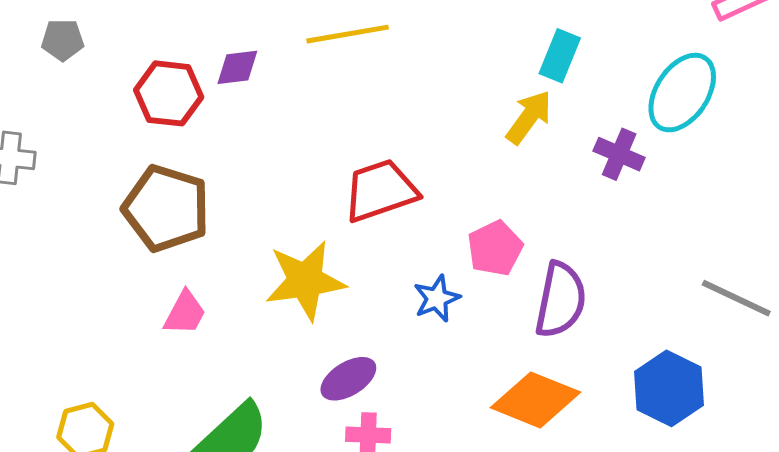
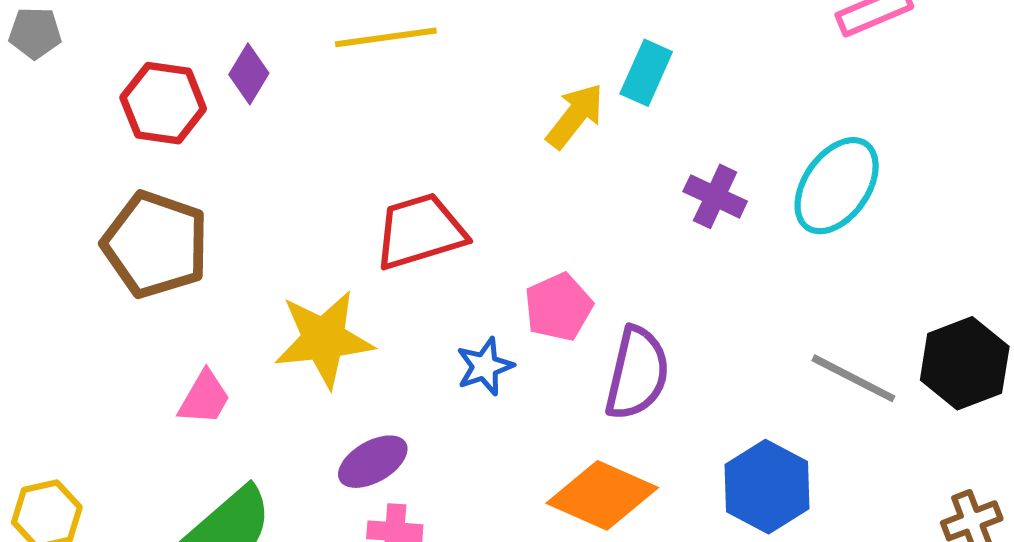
purple diamond: (237, 67) -> (249, 74), turned -54
cyan ellipse: (682, 93) -> (837, 186), moved
yellow arrow: (529, 117) -> (575, 116), moved
pink trapezoid: (185, 313) -> (204, 398), moved

